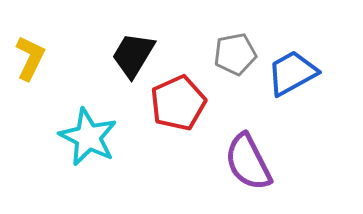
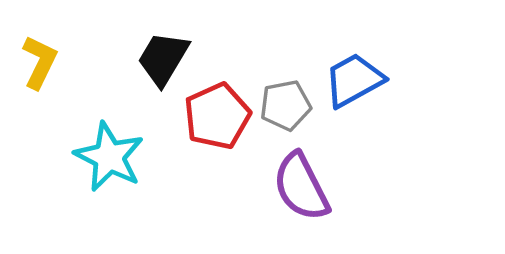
gray pentagon: (235, 54) -> (286, 105), moved

